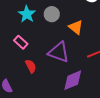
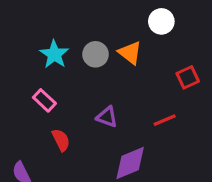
orange triangle: (76, 27) -> (130, 53), moved
purple triangle: (59, 52) -> (107, 117), size x0.6

